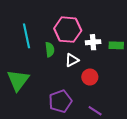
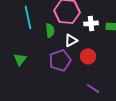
green triangle: (18, 80) -> (20, 59), size x0.6
purple pentagon: (60, 101) -> (60, 60), moved

